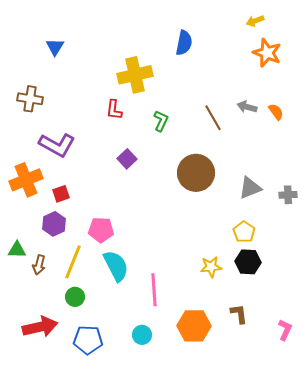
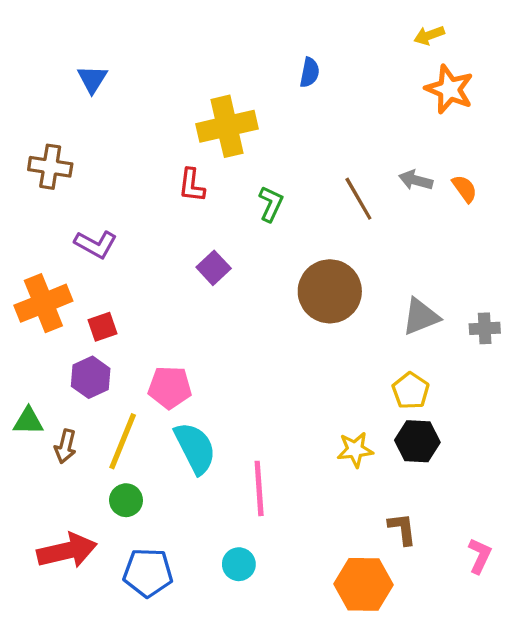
blue semicircle: (184, 43) -> (310, 72), size x0.7
purple L-shape: (57, 145) -> (96, 244), size x0.7
orange hexagon: (194, 326) -> (363, 584), moved

